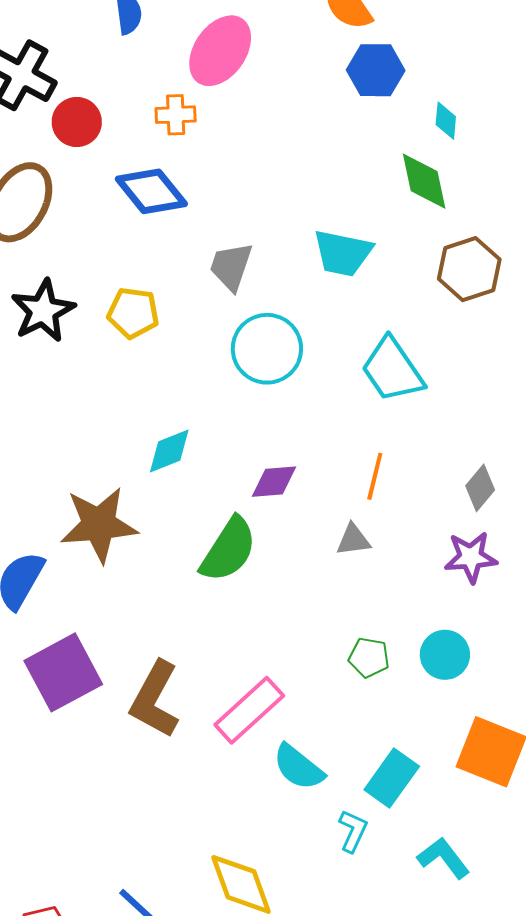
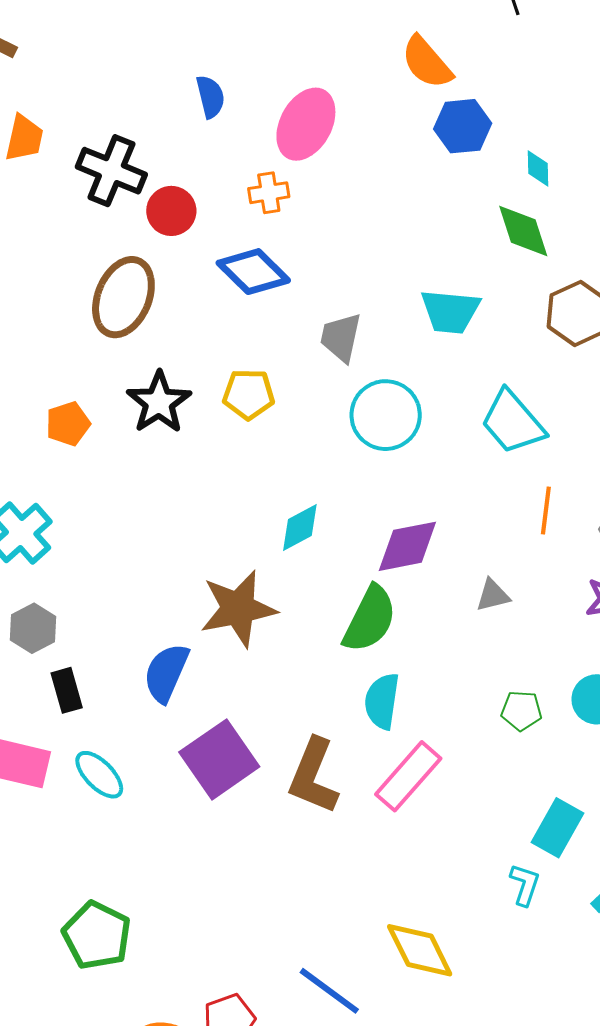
orange line: (375, 476) -> (546, 510), moved
purple diamond: (274, 482) -> (407, 546), size x1.4
cyan semicircle: (298, 767) -> (382, 701), moved, turned 66

